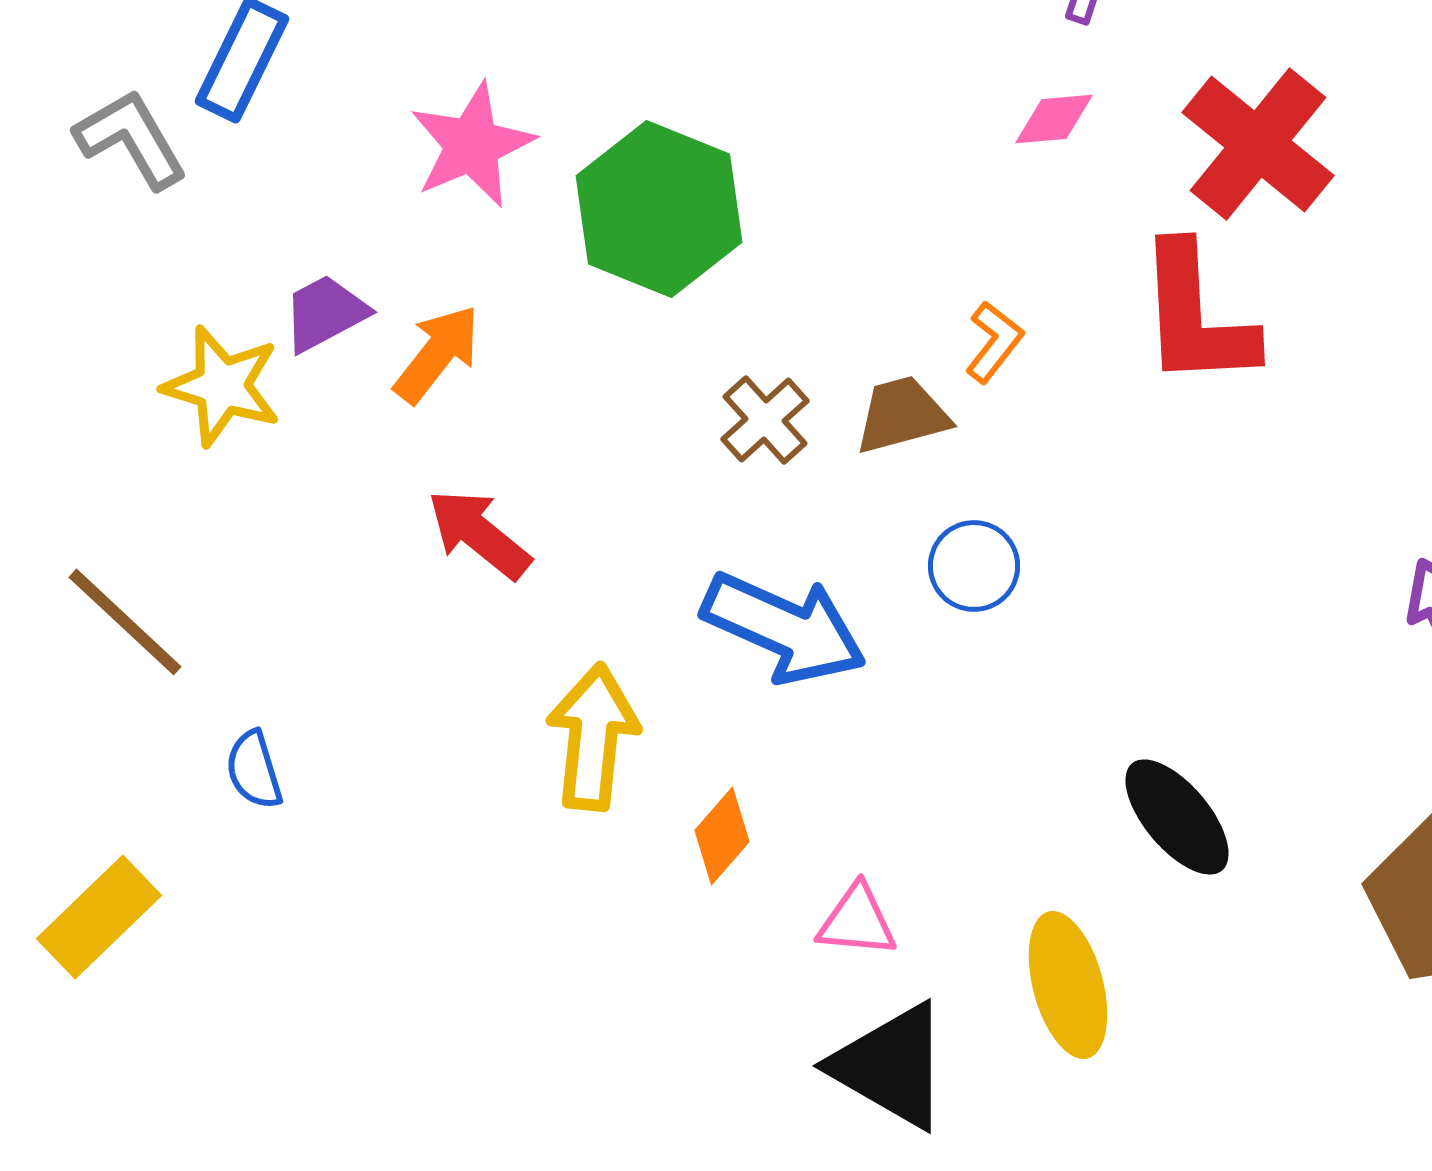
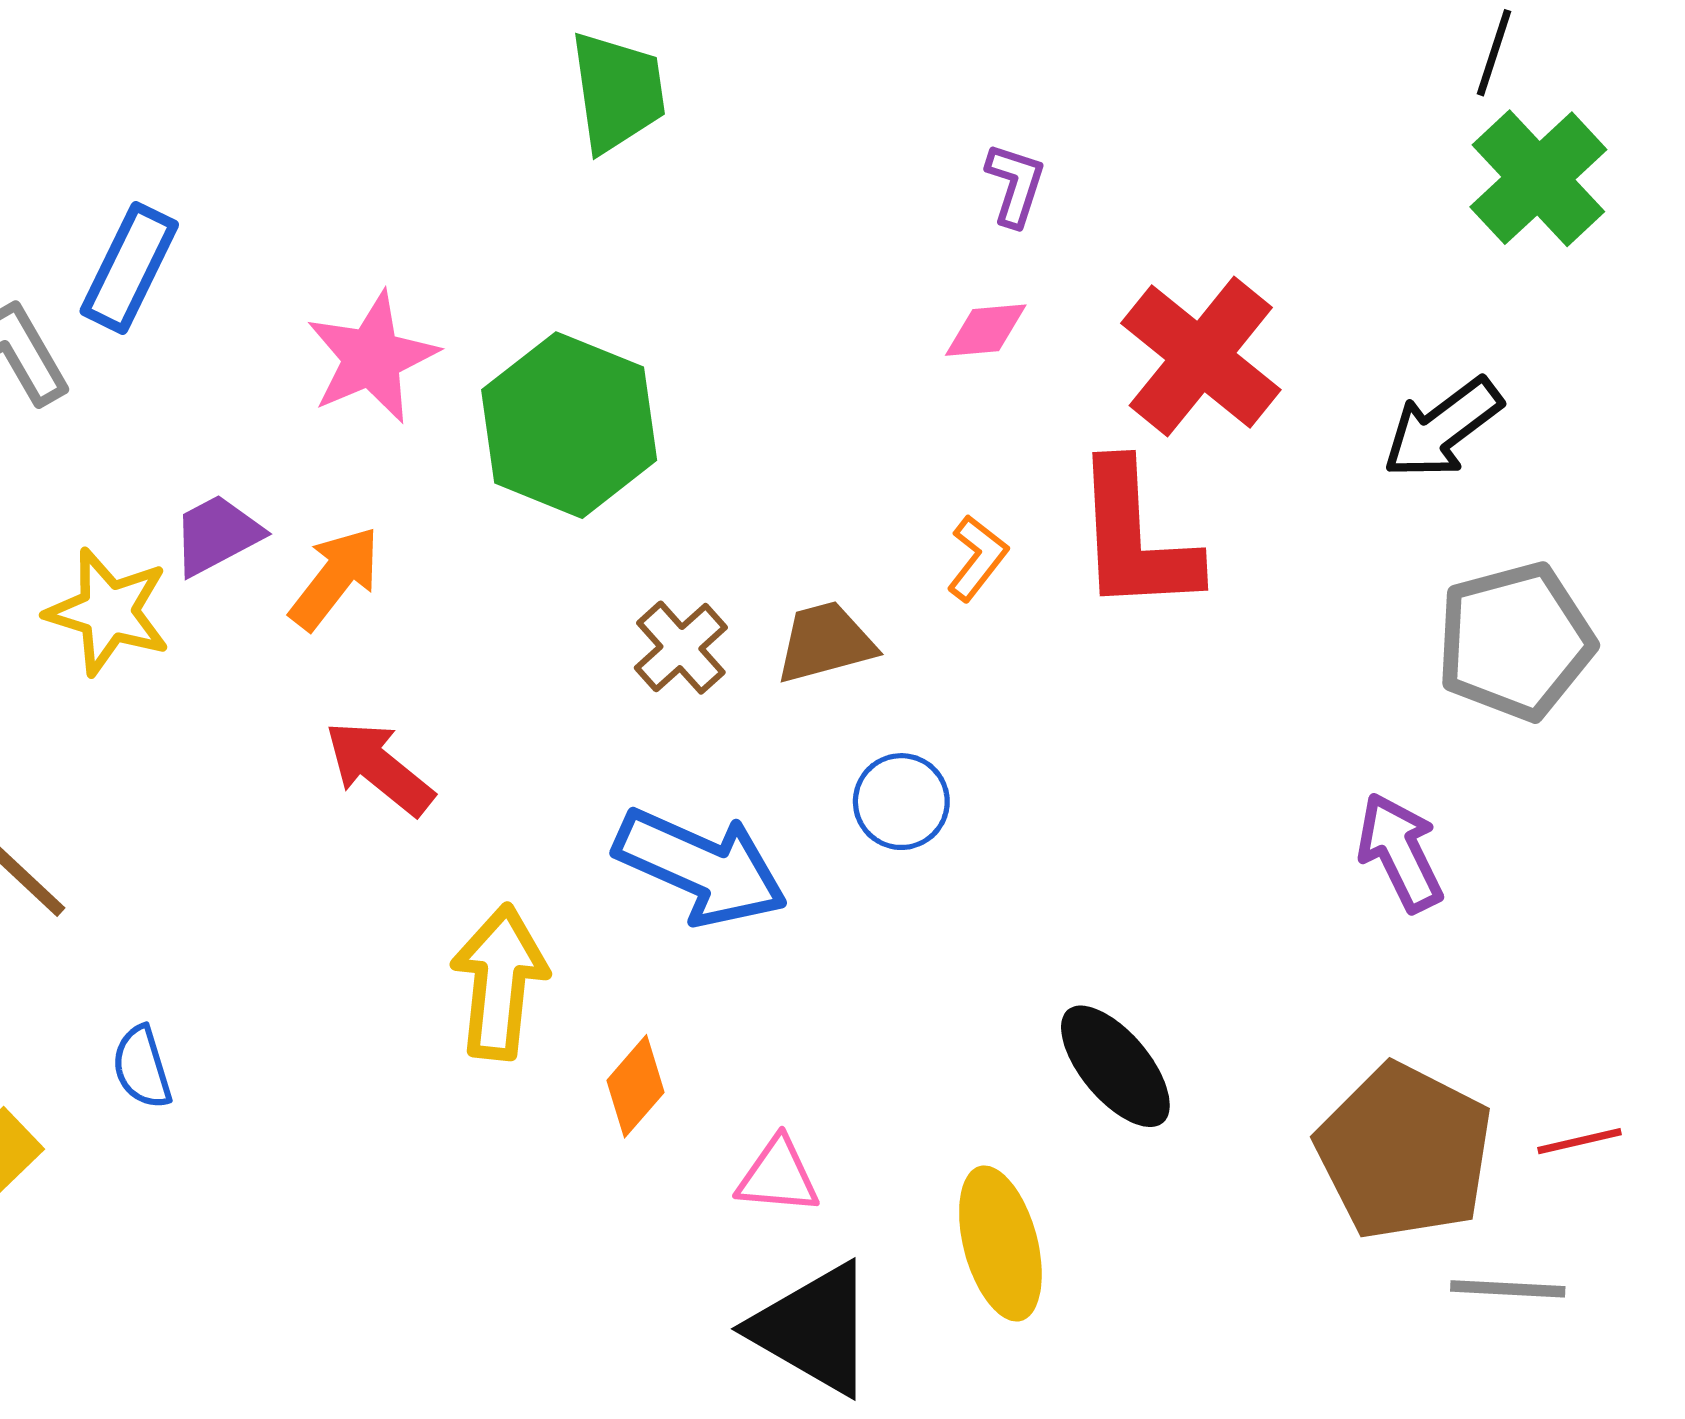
orange L-shape: (994, 342) -> (977, 558), moved
blue semicircle: (254, 770) -> (142, 1067), moved

